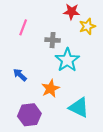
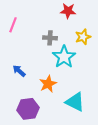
yellow star: (87, 26) -> (83, 37), moved
pink line: (23, 27) -> (13, 25), moved

